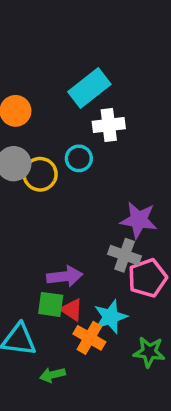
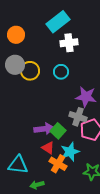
cyan circle: (79, 158) -> (61, 72), moved
green square: (51, 304) -> (58, 131), moved, turned 35

